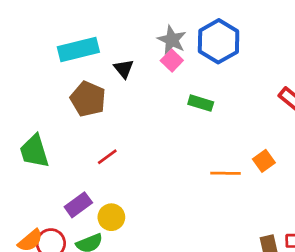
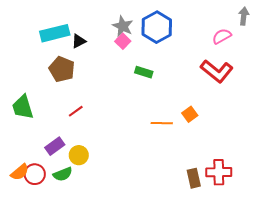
black triangle: (124, 69) -> (79, 41), moved, turned 42

